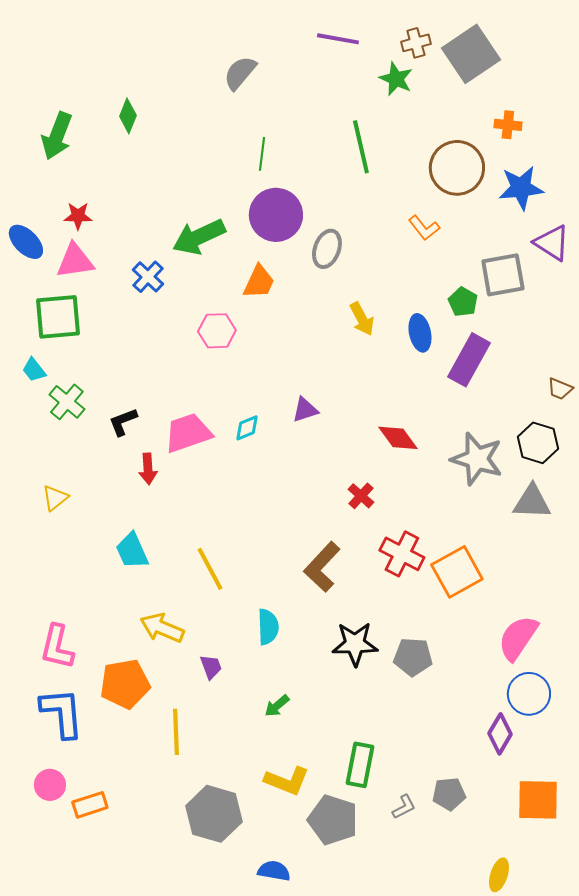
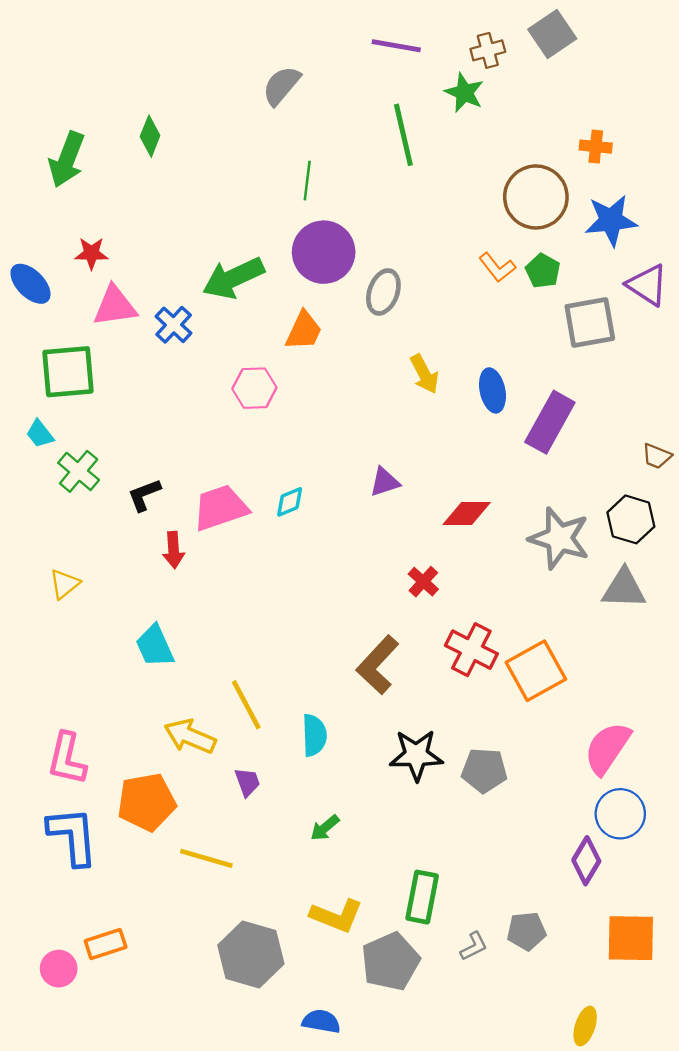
gray square: (471, 54) -> (552, 34), moved, size x0.7
green line: (361, 147) -> (403, 135), moved
pink triangle: (75, 261) -> (115, 306), moved
green pentagon: (463, 302) -> (543, 271), moved
purple triangle: (305, 410) -> (385, 482), moved
red diamond: (398, 438) -> (467, 514), turned -54
yellow line: (210, 569) -> (246, 705), moved
yellow line: (176, 732) -> (206, 858), turned -72
pink circle: (50, 785) -> (59, 969), moved
gray pentagon: (333, 820) -> (390, 962), turned 30

